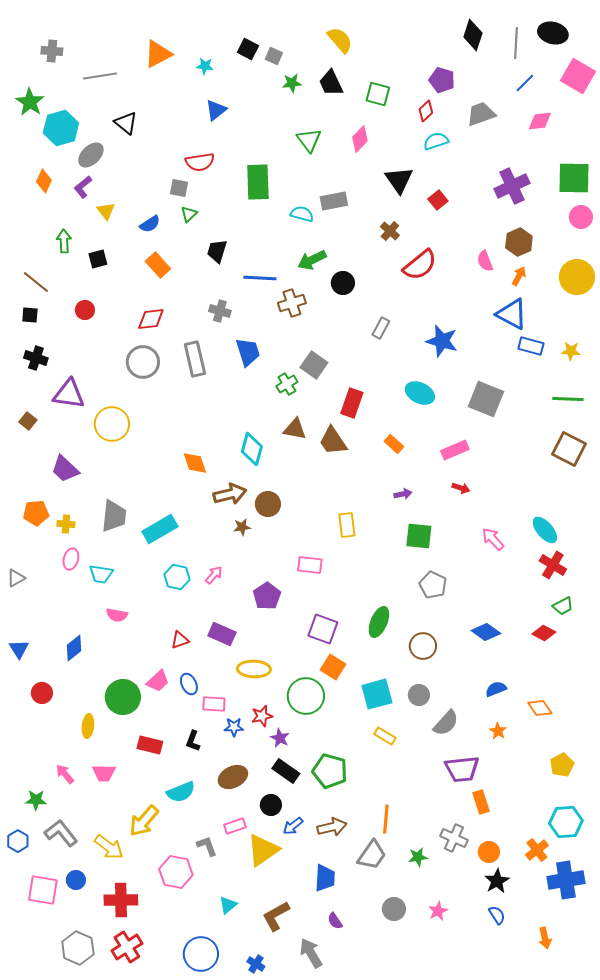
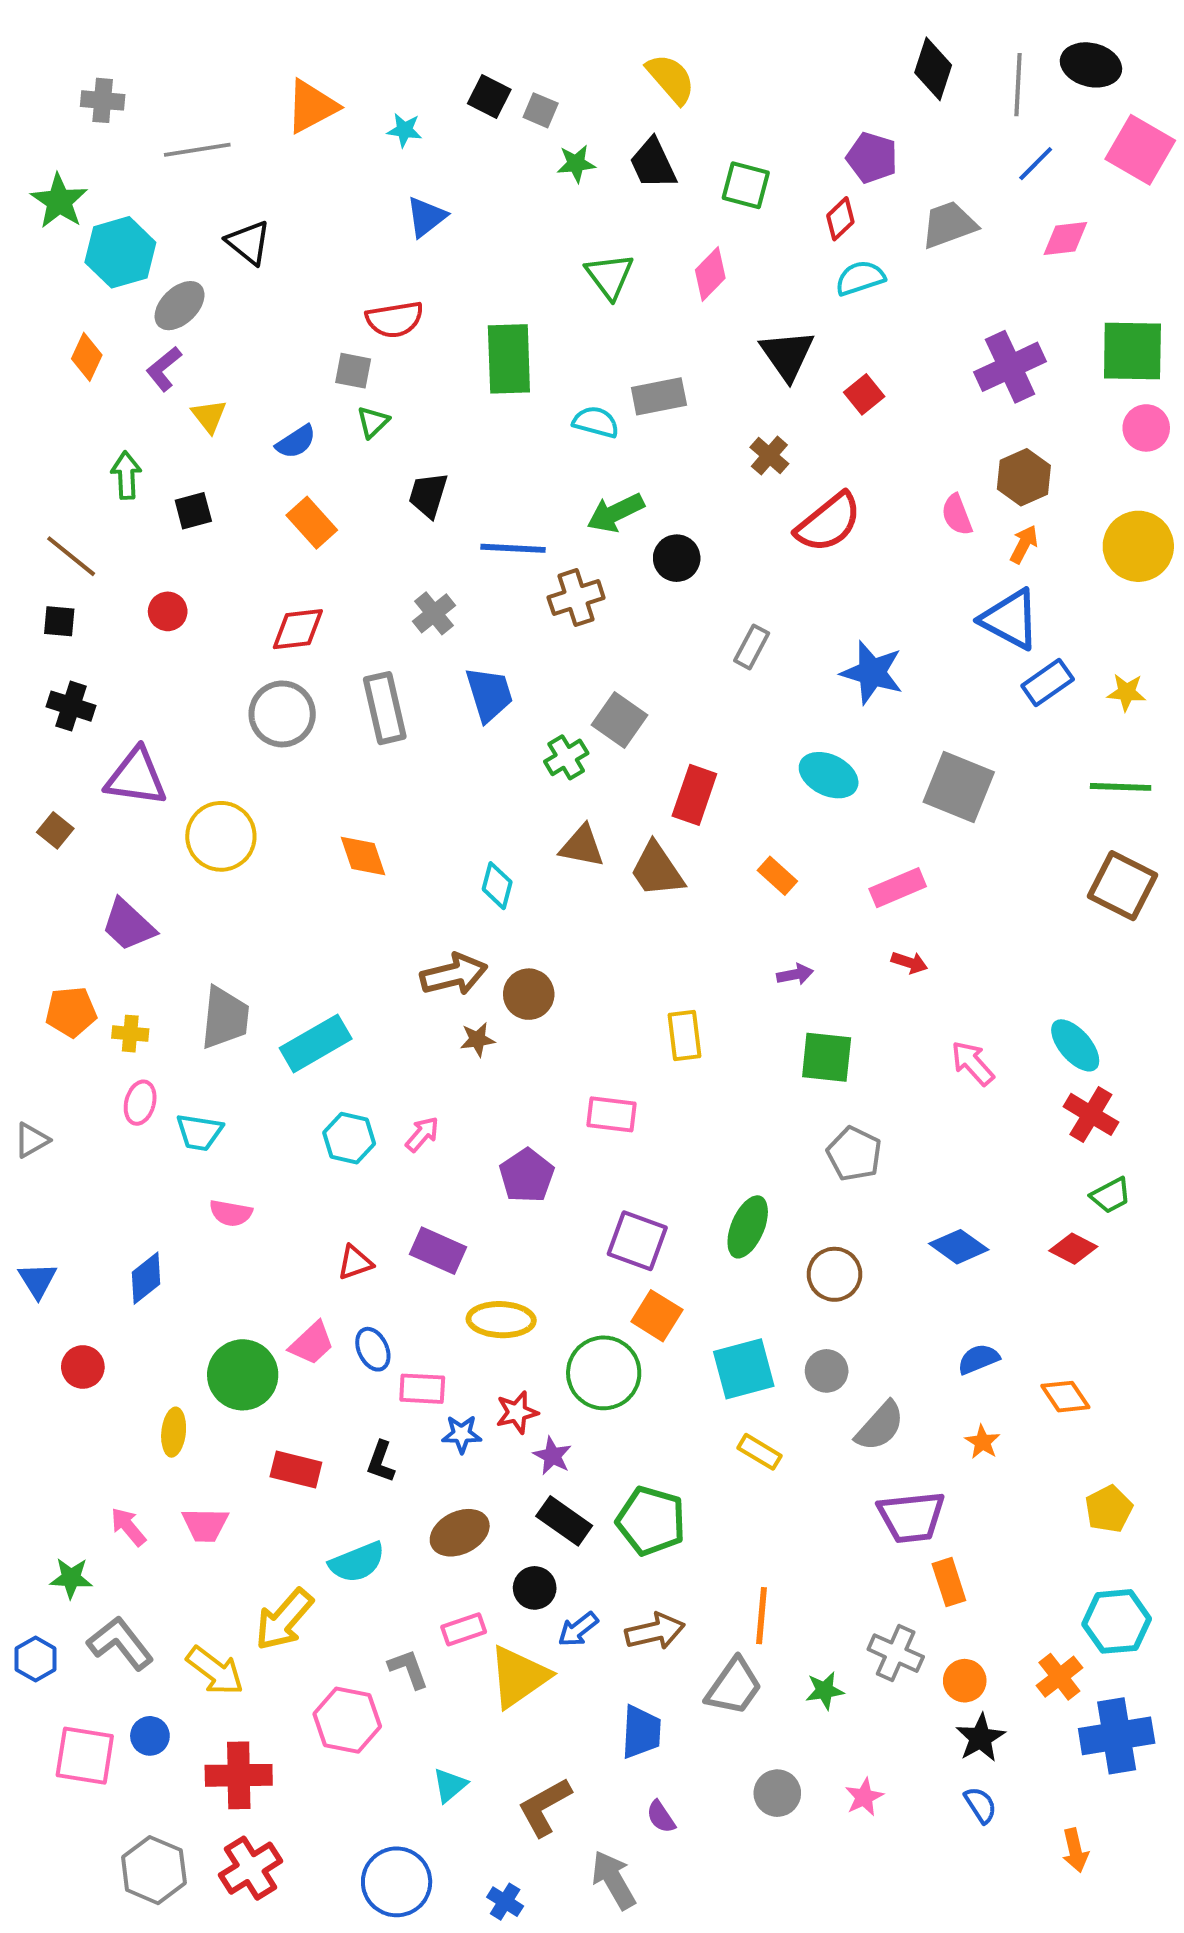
gray cross: (220, 311) -> (434, 613), turned 35
blue rectangle: (531, 346) -> (1048, 682), turned -50
cyan diamond: (252, 449) -> (497, 886), size x0.7
orange diamond: (195, 463) -> (363, 856), moved

